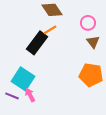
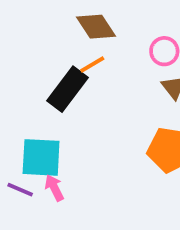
cyan square: (23, 79) -> (41, 157), turned -30

